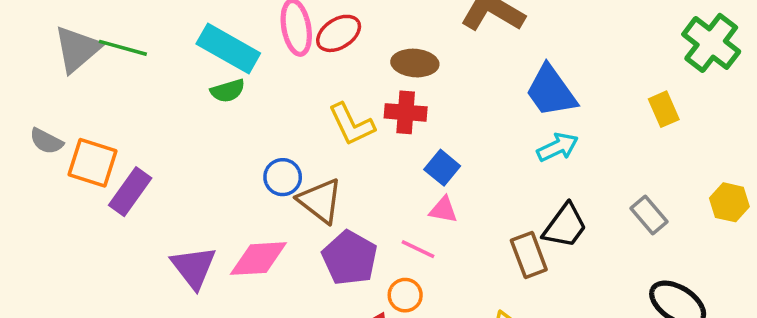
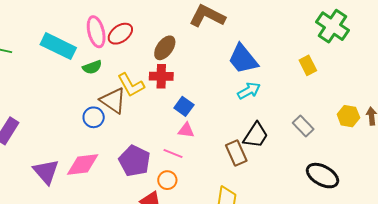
brown ellipse: (415, 63) -> (165, 48), turned -55
green semicircle: (228, 91) -> (92, 67), moved
brown triangle: (320, 201) -> (113, 101), moved

